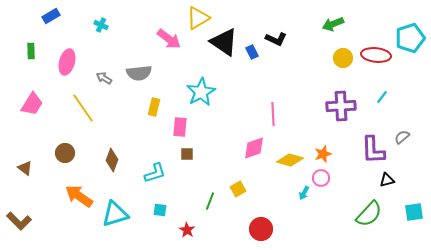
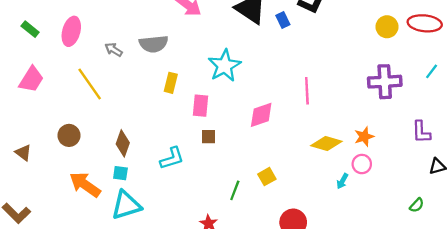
green rectangle: (31, 51) -> (30, 29), moved, turned -49
pink diamond: (254, 148) -> (261, 115), moved
purple L-shape: (373, 150) -> (421, 132), size x0.7
cyan square: (160, 210) -> (120, 173), moved
green semicircle: (369, 214) -> (417, 205), size x0.5

